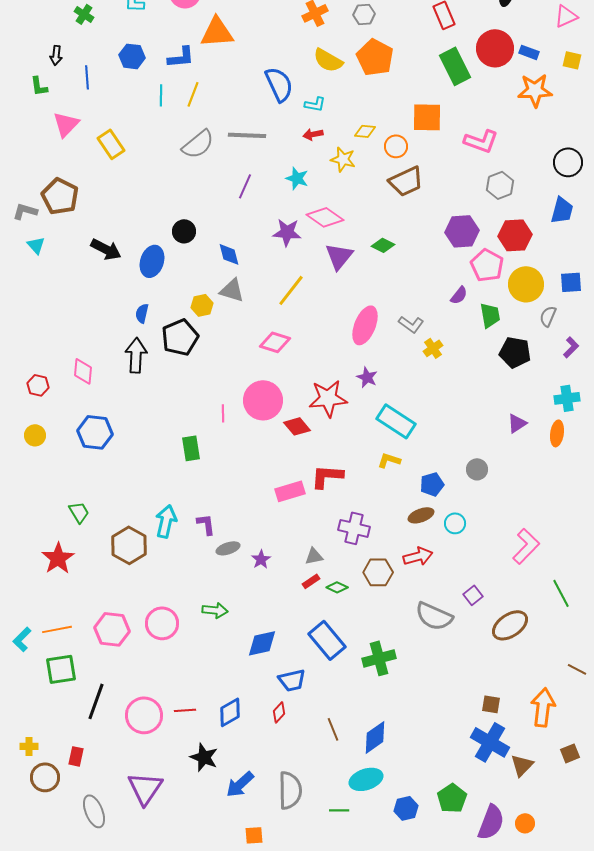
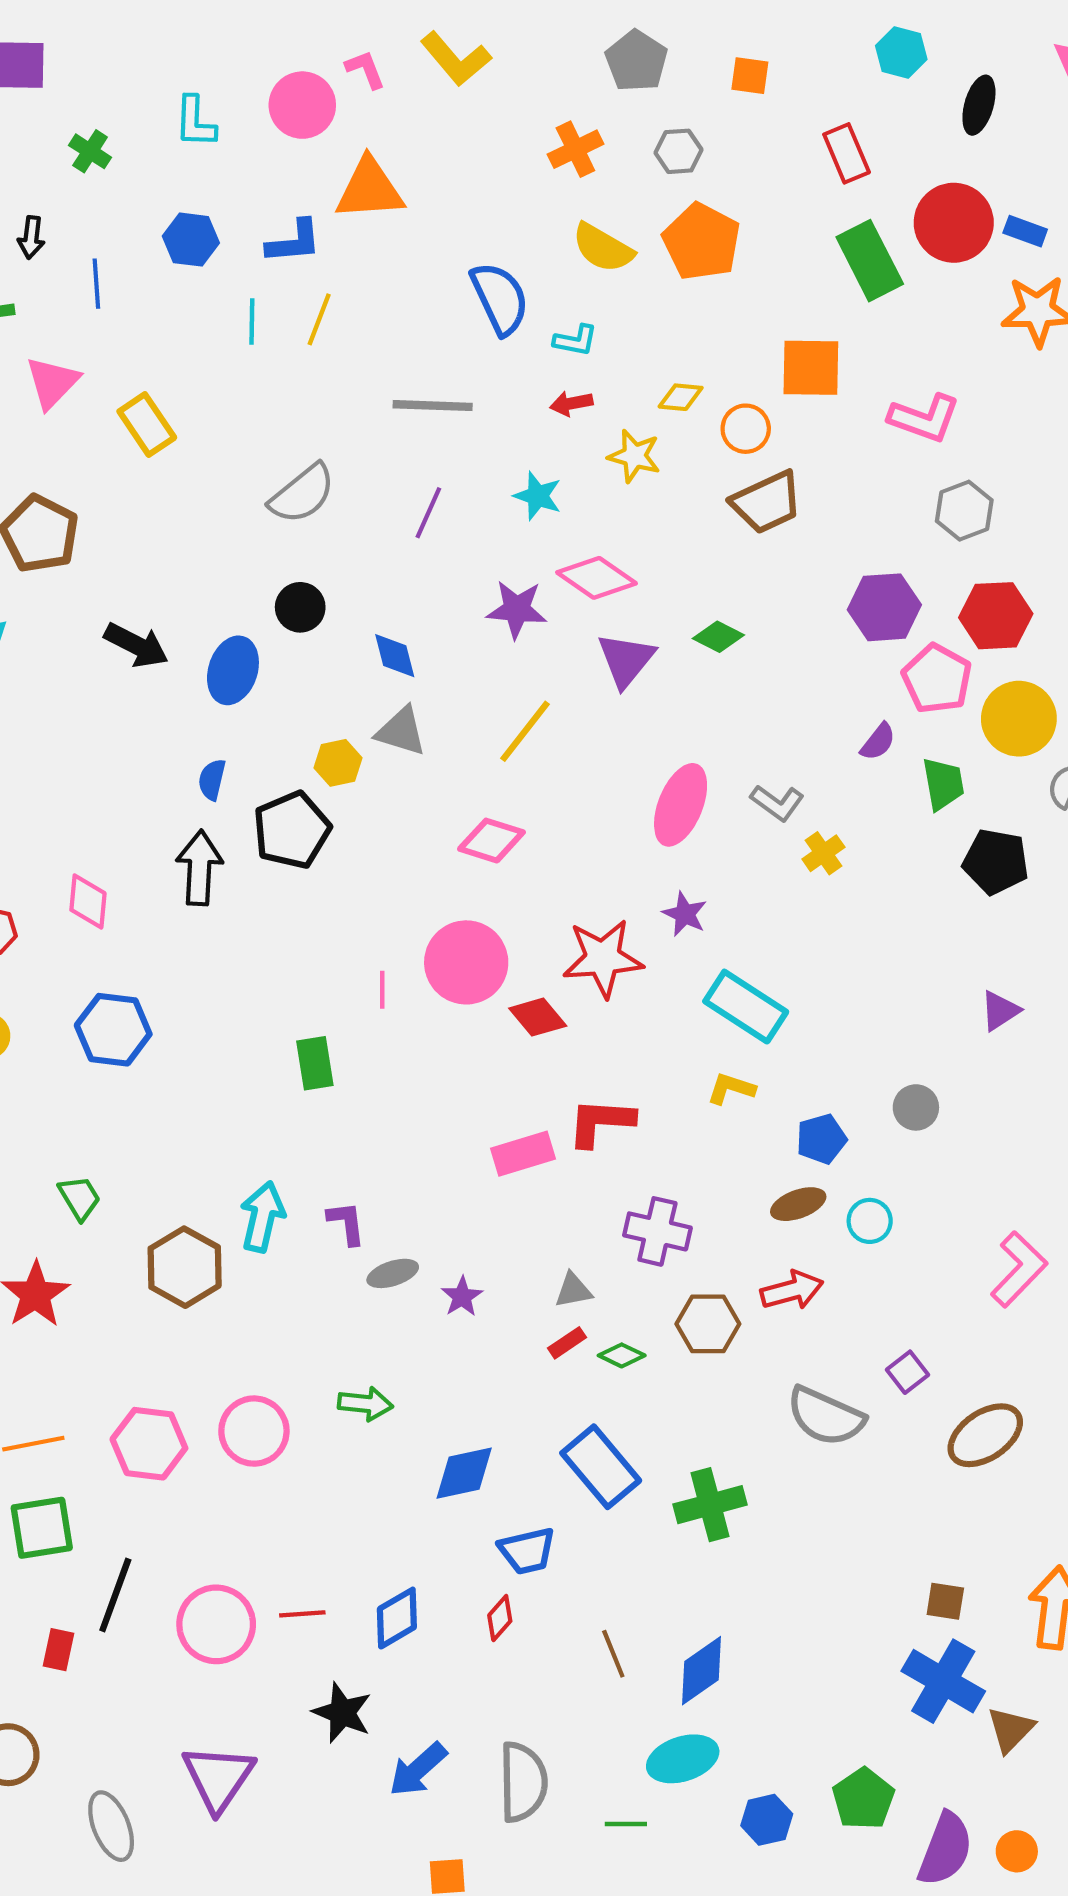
gray semicircle: (198, 144) -> (302, 494), moved
red rectangle: (76, 756) -> (59, 1650), moved

